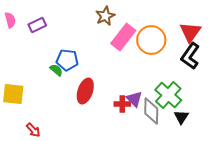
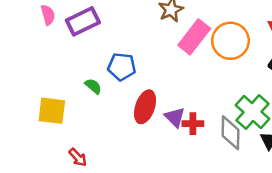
purple rectangle: (37, 25) -> (83, 21), size x1.4
green semicircle: (56, 70) -> (93, 86), moved
purple triangle: (134, 99) -> (175, 117), moved

